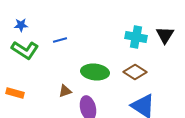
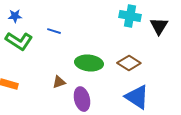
cyan cross: (136, 37) -> (130, 16), moved
blue line: (60, 40) -> (54, 31), turned 32

